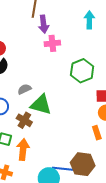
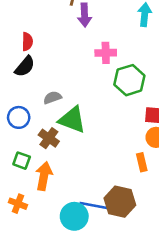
pink cross: (52, 43) -> (106, 53), moved

